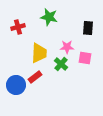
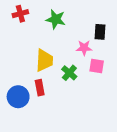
red cross: (18, 27) -> (20, 14), moved
pink star: (67, 47) -> (84, 48), moved
red rectangle: (35, 77) -> (40, 88), turned -64

